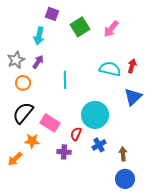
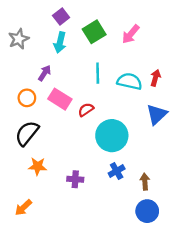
purple square: (52, 14) -> (61, 17), turned 32
cyan arrow: (39, 36) -> (60, 42), moved
gray star: (16, 60) -> (19, 39), moved
cyan line: (65, 80) -> (98, 73), moved
pink rectangle: (50, 123) -> (60, 99), moved
red semicircle: (76, 134) -> (86, 110), moved, turned 32
orange arrow: (15, 159) -> (23, 208), moved

